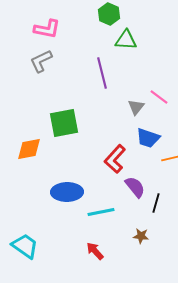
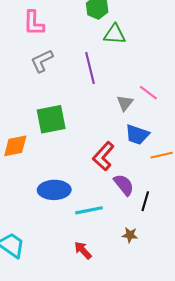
pink L-shape: (47, 29) -> (34, 23), turned 80
gray L-shape: (41, 61) -> (42, 61), moved

